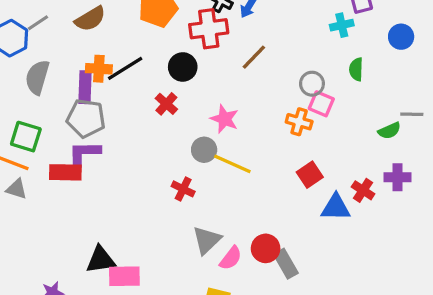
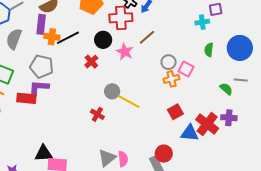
blue circle: (401, 37) -> (240, 48), moved, size x1.6
gray circle: (312, 84) -> (169, 62), moved
purple rectangle: (85, 87) -> (41, 24), moved
pink star: (225, 119) -> (125, 52), moved
orange cross: (299, 122) -> (171, 79), turned -35
green semicircle: (389, 131) -> (226, 89), turned -120
red cross: (363, 190) -> (207, 124), size x1.6
gray triangle: (207, 240) -> (107, 158), moved
red circle: (266, 248) -> (164, 154), moved
pink semicircle: (231, 258) -> (123, 159), turned -49

